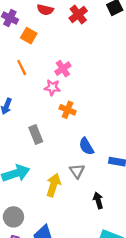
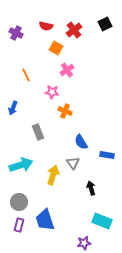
orange square: (29, 36) -> (56, 48), moved
pink cross: (63, 69) -> (67, 70), moved

